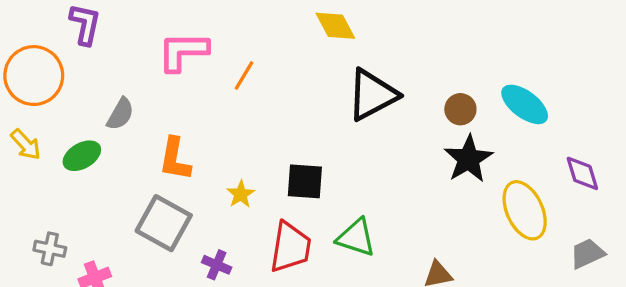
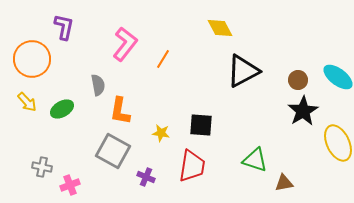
pink L-shape: (183, 51) -> (125, 44), turned 128
gray semicircle: (120, 114) -> (98, 85), moved, turned -40
yellow star: (241, 194) -> (161, 133), turned -30
green triangle: (356, 238) -> (255, 160), moved

